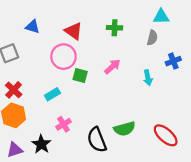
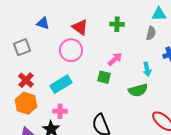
green square: (80, 75) -> (104, 77), moved
cyan rectangle: (52, 94) -> (61, 84), size x1.5
pink cross: (64, 124) -> (60, 111), moved, turned 32
green semicircle: (125, 129) -> (138, 90), moved

